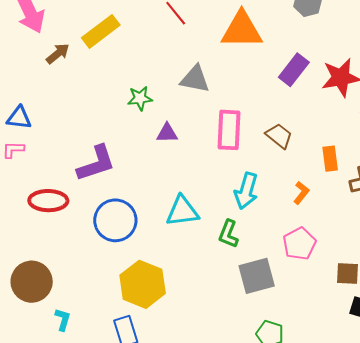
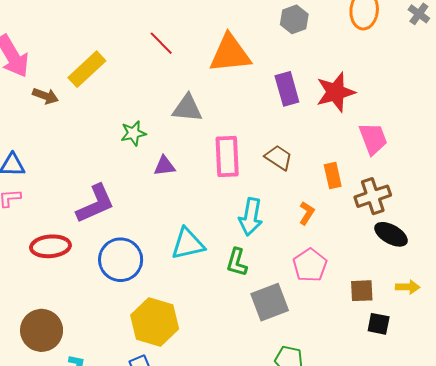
brown arrow: (58, 54) -> (45, 96), turned 65
purple rectangle: (294, 70) -> (287, 89), turned -48

